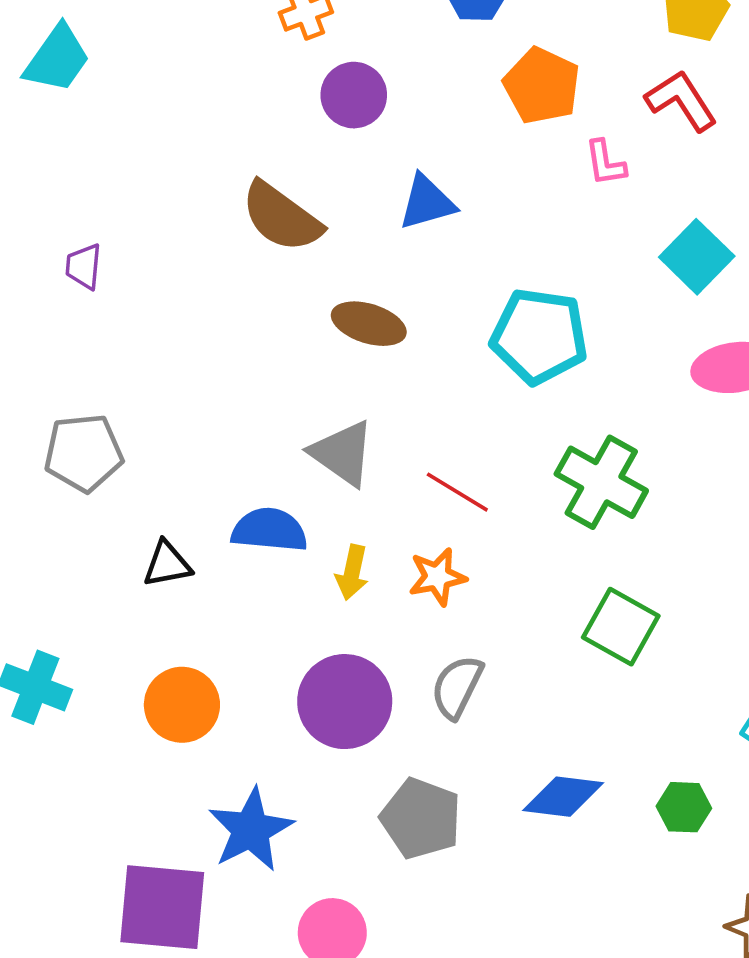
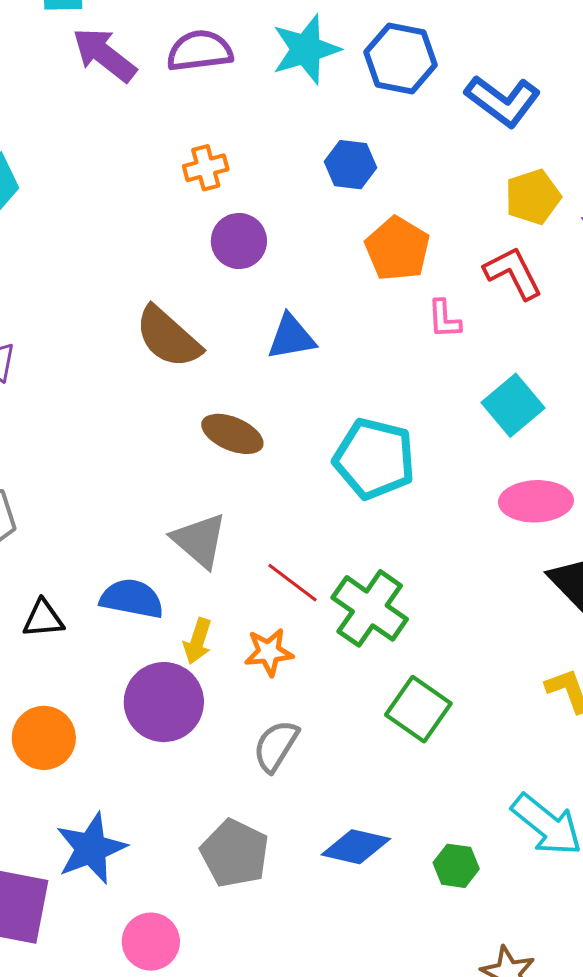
green cross: (601, 482) -> (370, 608), moved
purple circle: (345, 702) -> (164, 702), moved

